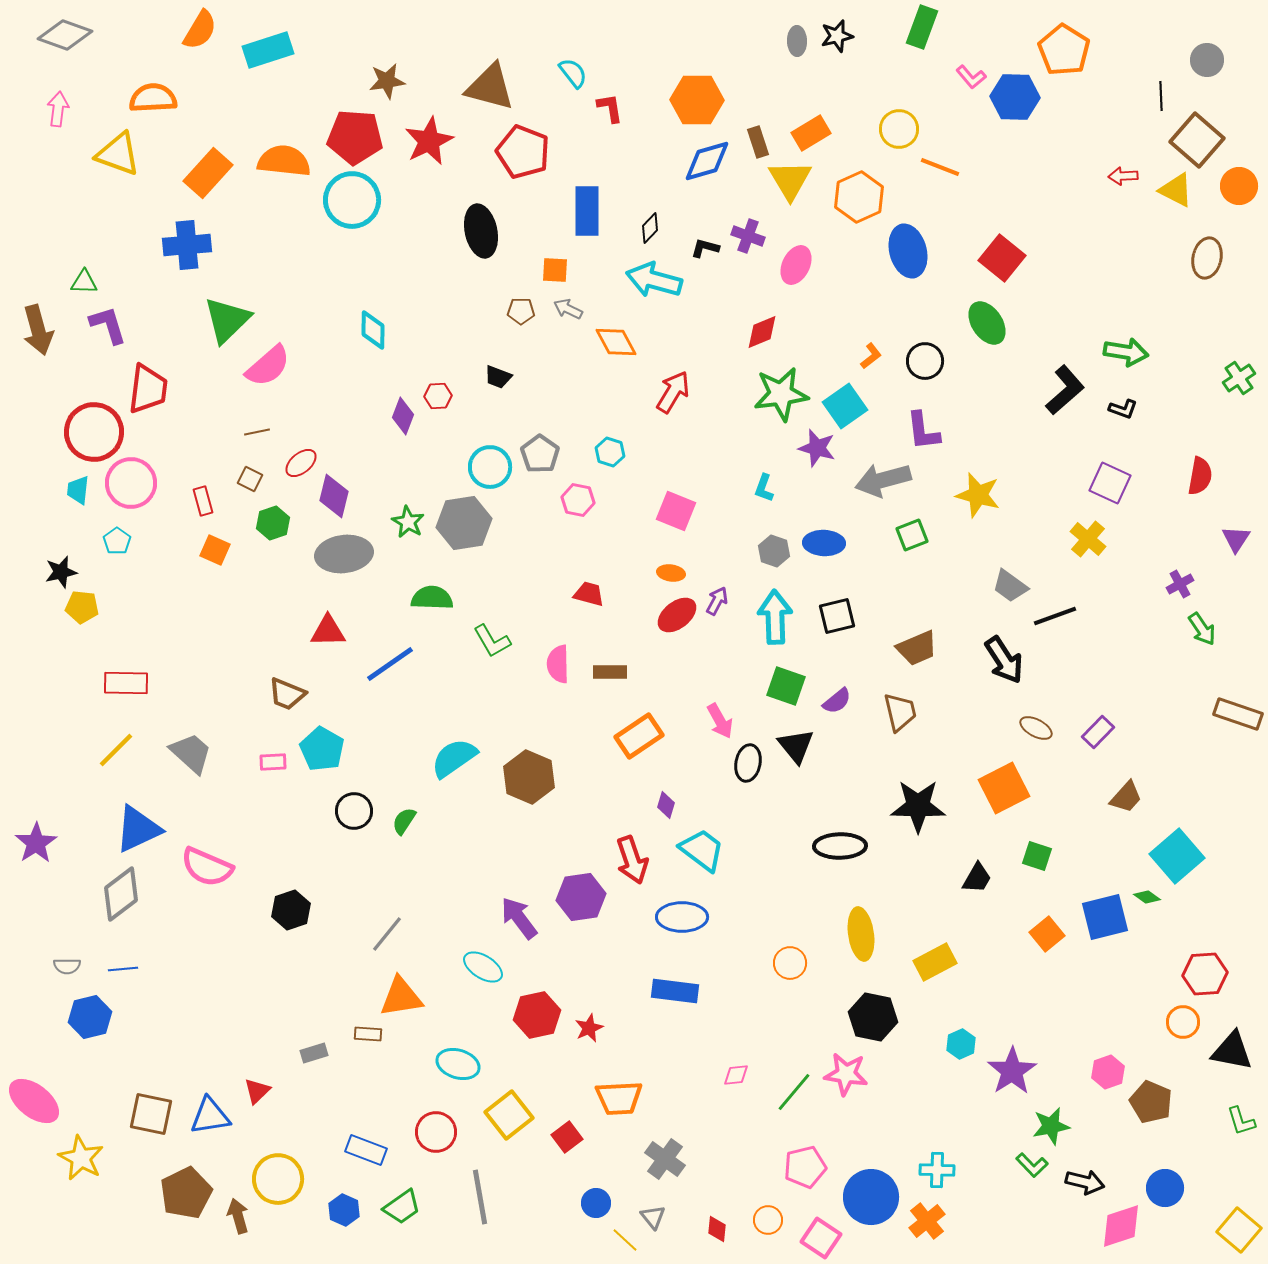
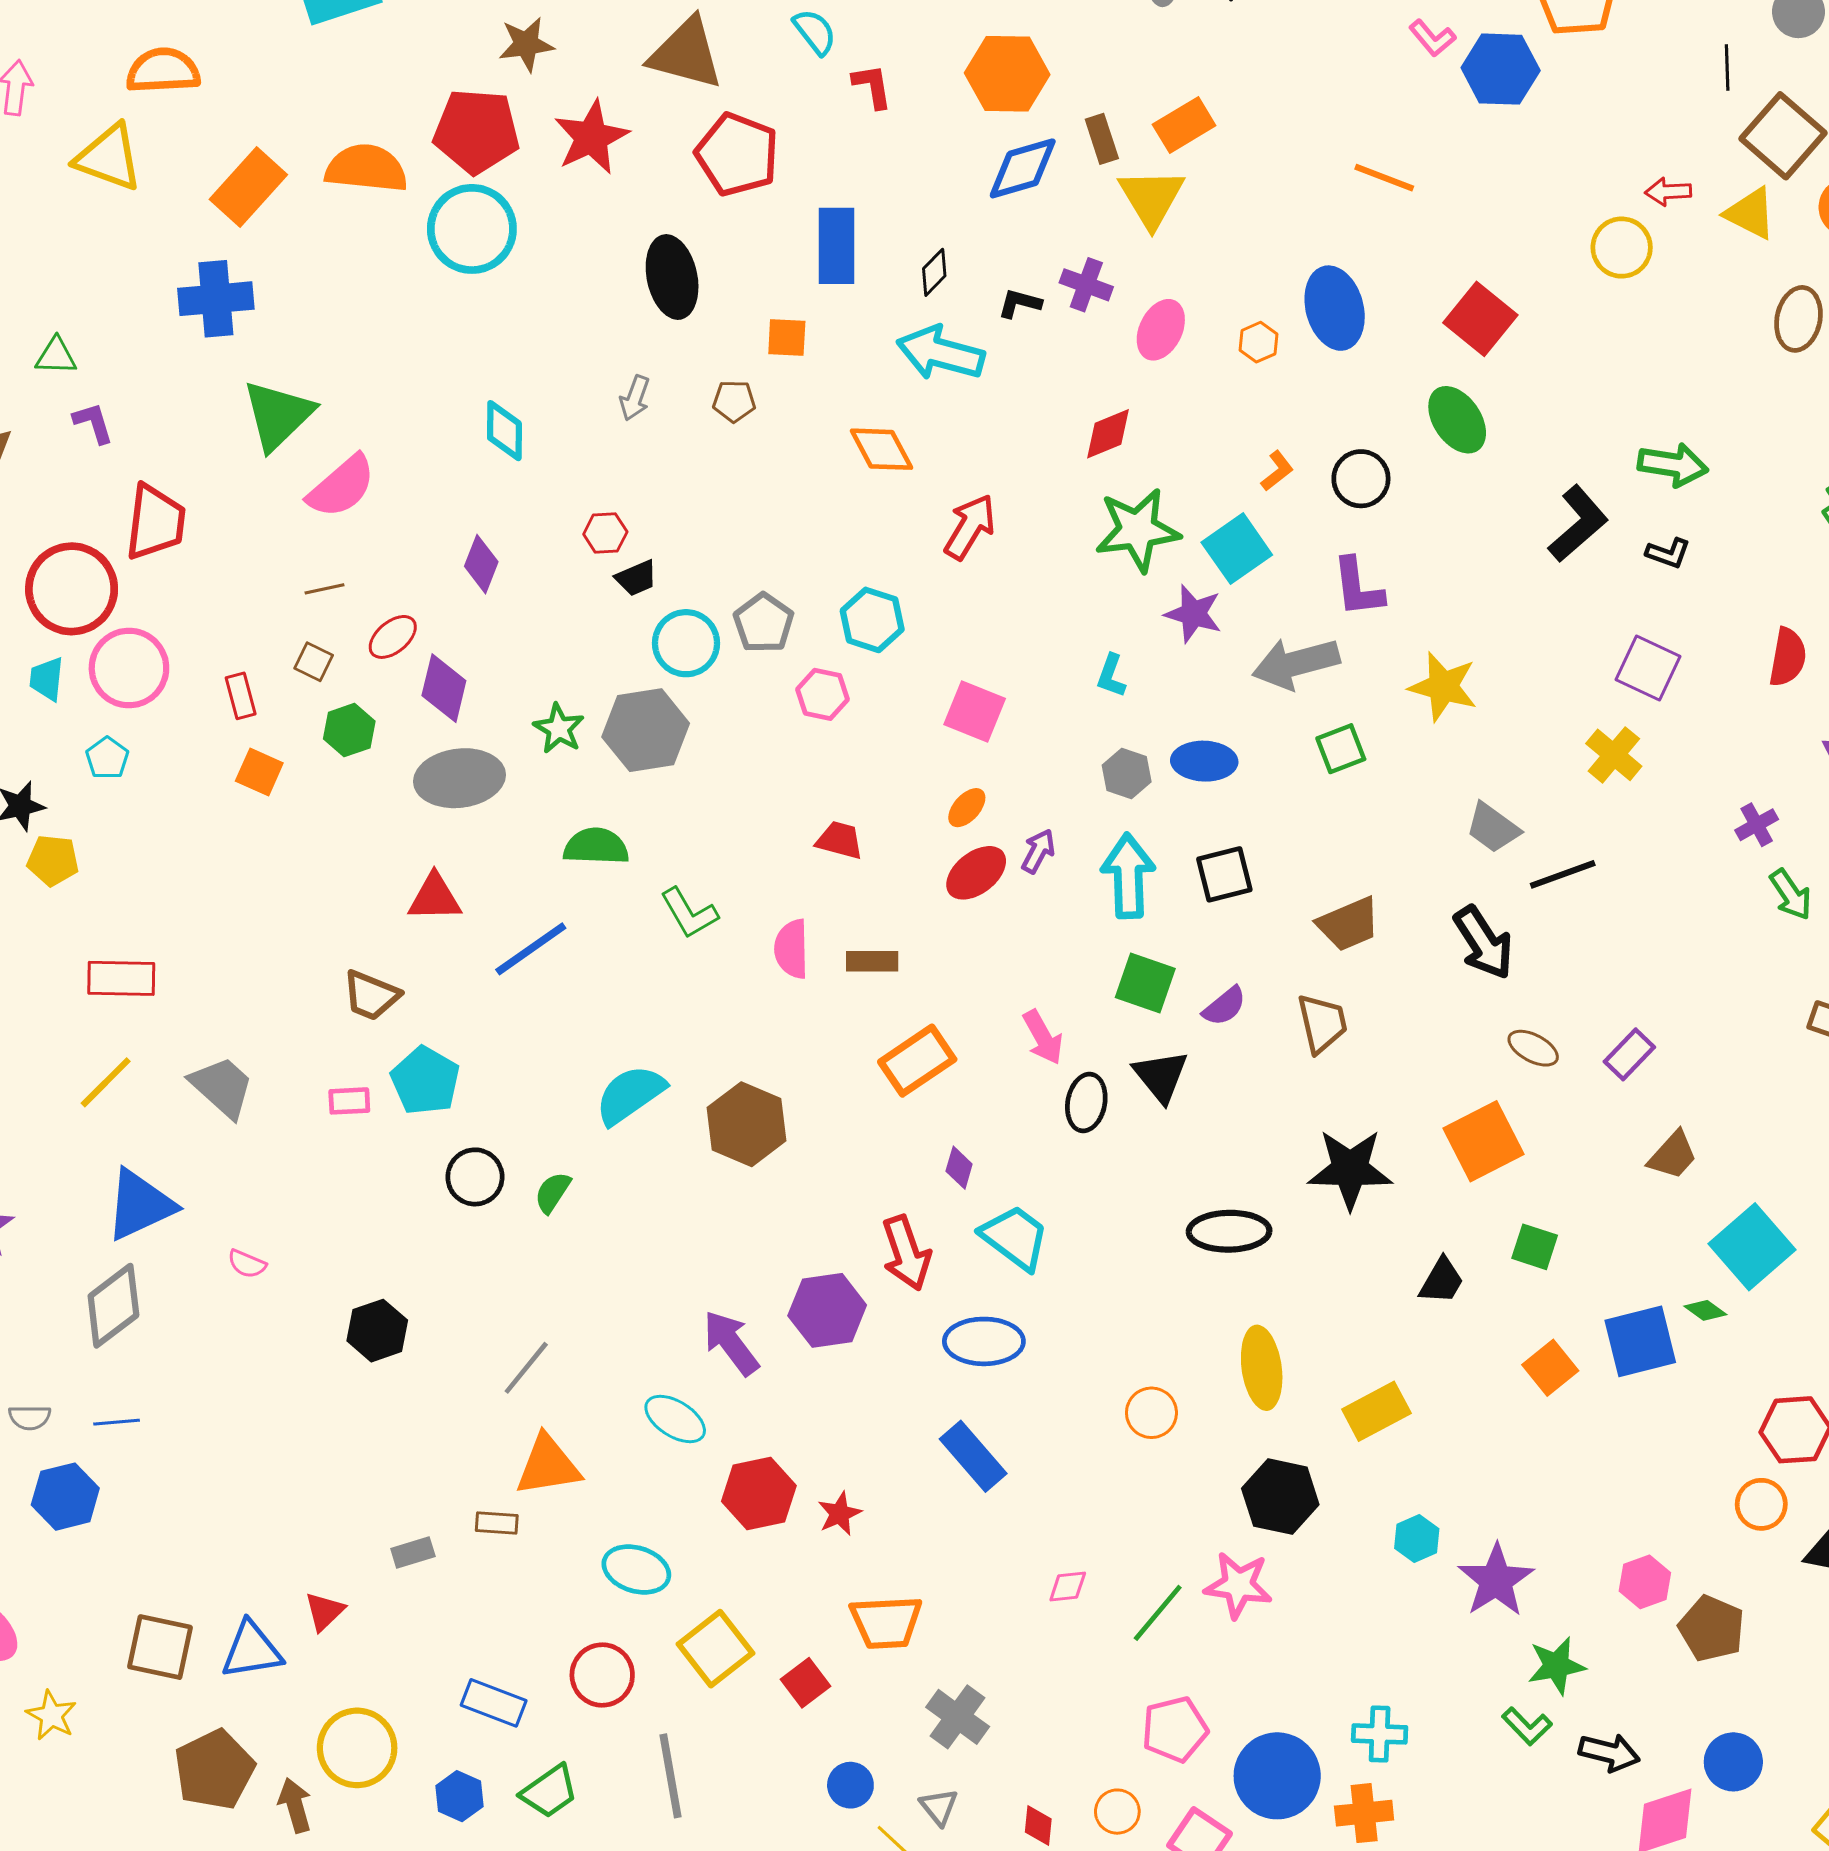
yellow circle: (899, 129) -> (1622, 248), moved
orange hexagon: (859, 197) -> (1259, 342), moved, size x0.5
gray arrow: (568, 309) -> (635, 398), moved, turned -96
purple L-shape: (108, 325) -> (93, 423), size x0.7
black trapezoid: (498, 377) -> (636, 578), moved, turned -44
purple diamond: (403, 416) -> (481, 564), moved
cyan hexagon: (610, 452) -> (872, 620), size x1.4
orange ellipse: (671, 573) -> (967, 808), turned -56
pink semicircle: (207, 867) -> (247, 1264), size x0.5
blue rectangle: (675, 991) -> (973, 1456), turned 42
yellow star: (81, 1158) -> (51, 1715), size x0.7
orange cross: (927, 1221) -> (1364, 1813), turned 33

